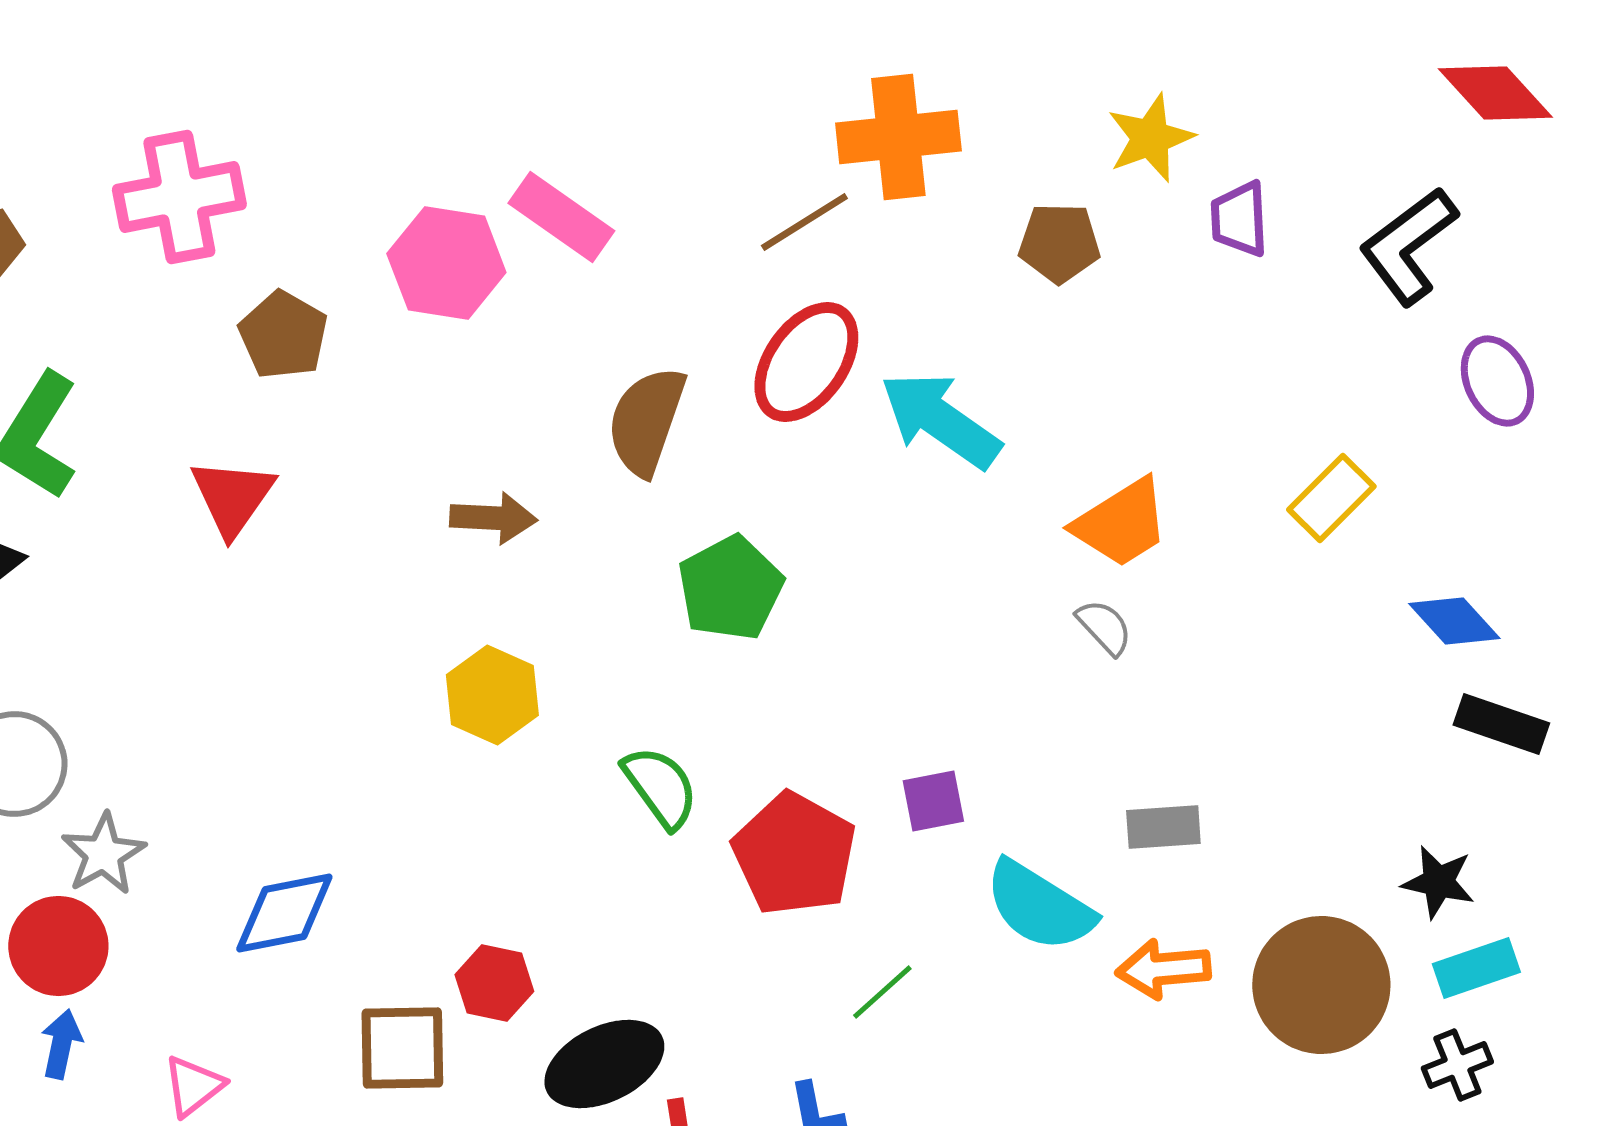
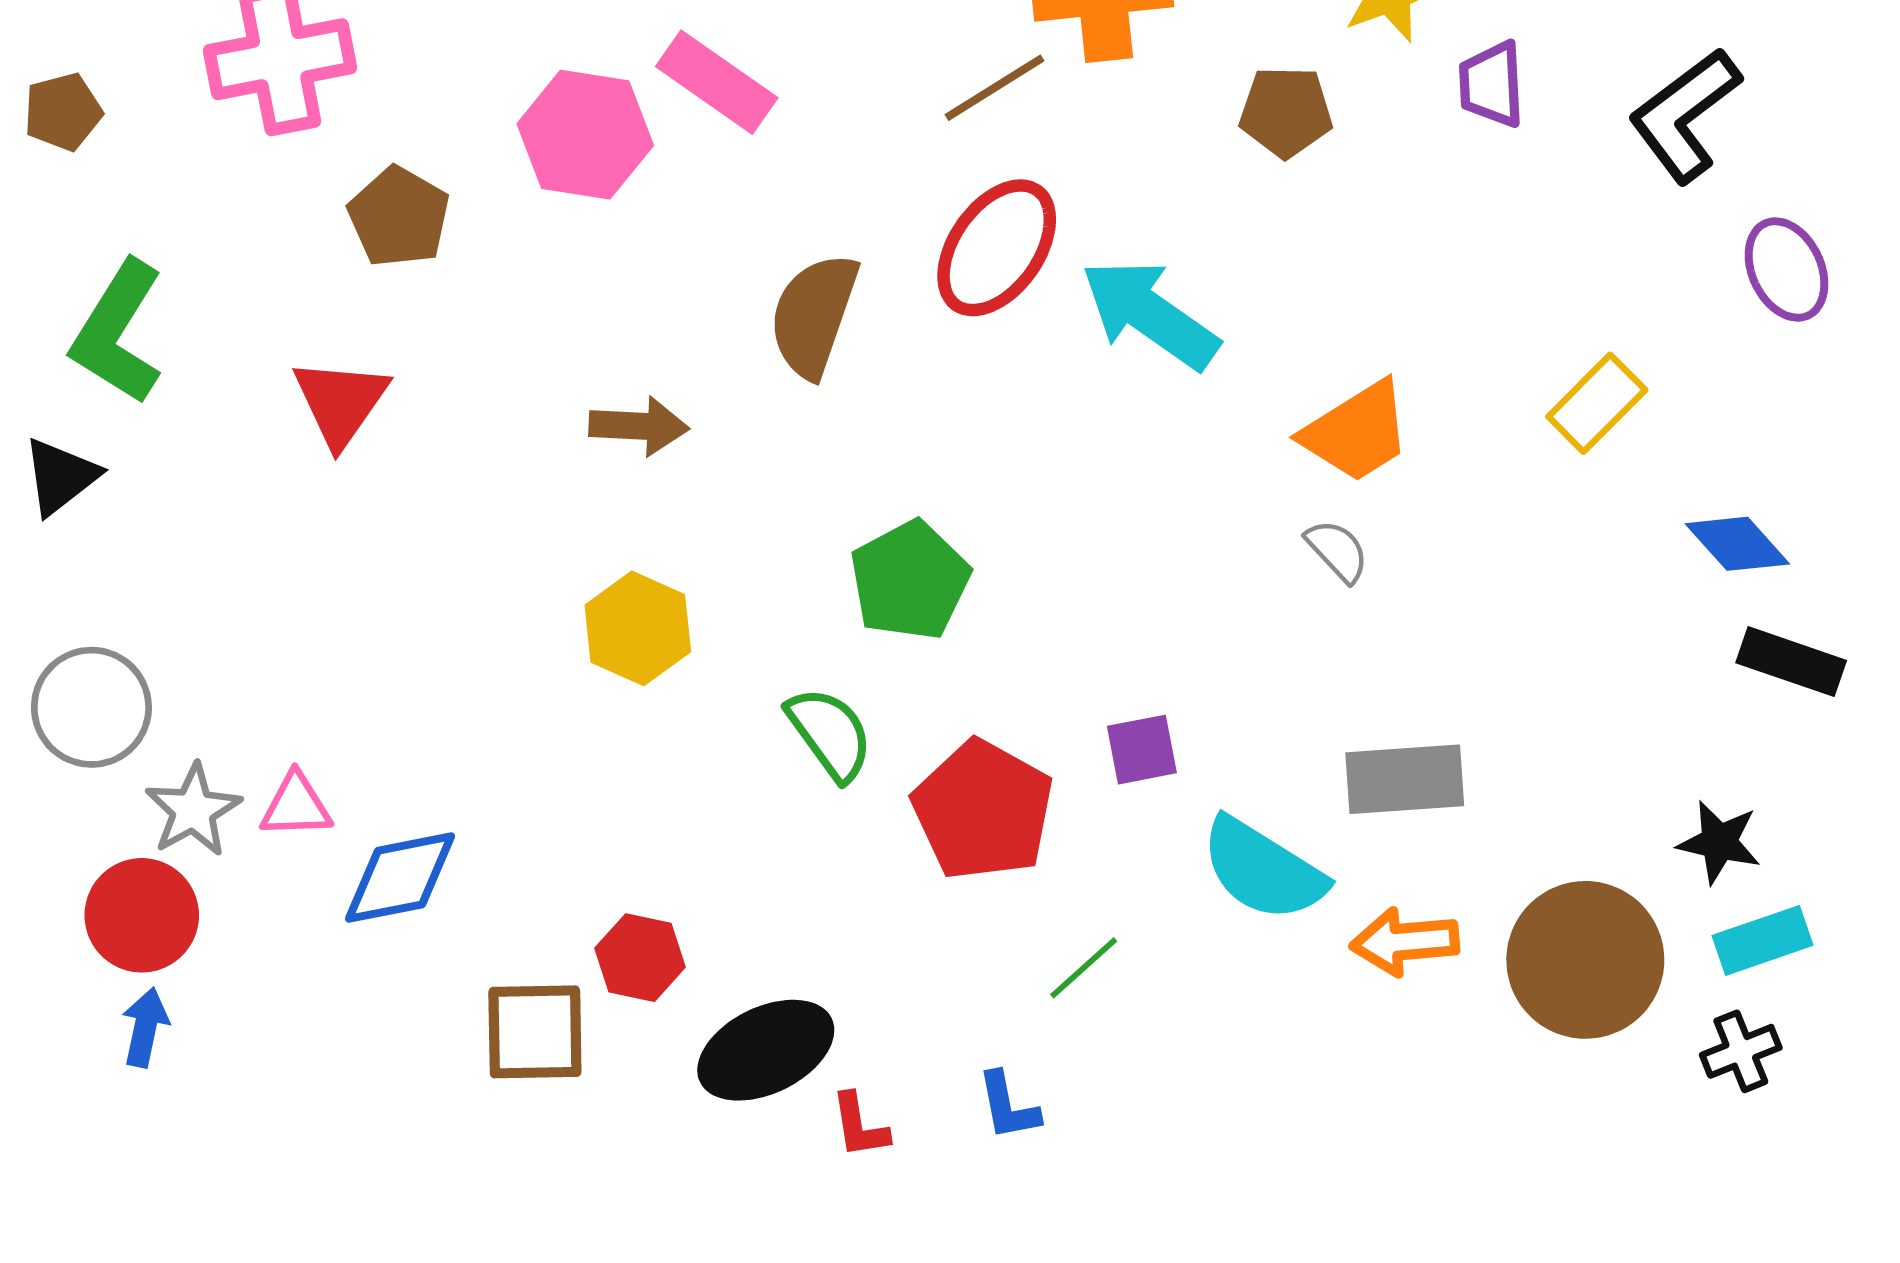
green pentagon: (730, 588) -> (910, 580), moved
gray rectangle: (1163, 827) -> (1405, 779), size x1.4
pink triangle: (193, 1086) -> (296, 806), moved, turned 36

